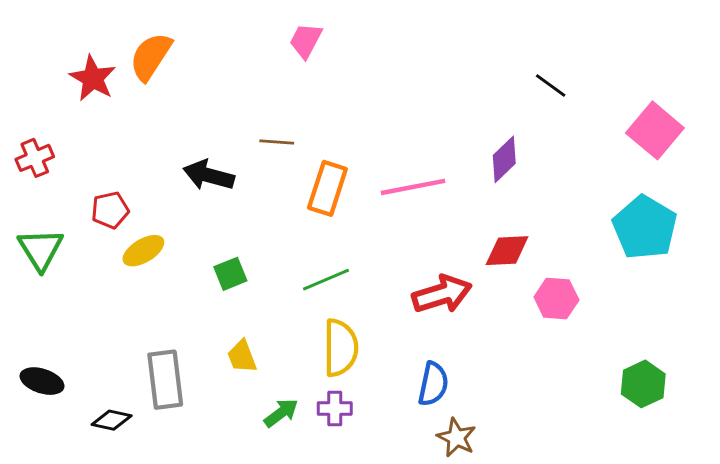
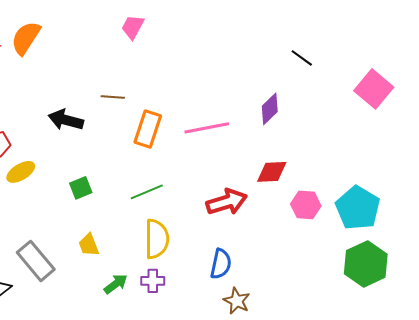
cyan pentagon: (645, 227) -> (358, 208), moved
gray rectangle: (165, 380) -> (36, 261), turned -33
green hexagon: (643, 384) -> (366, 264), size x1.4

